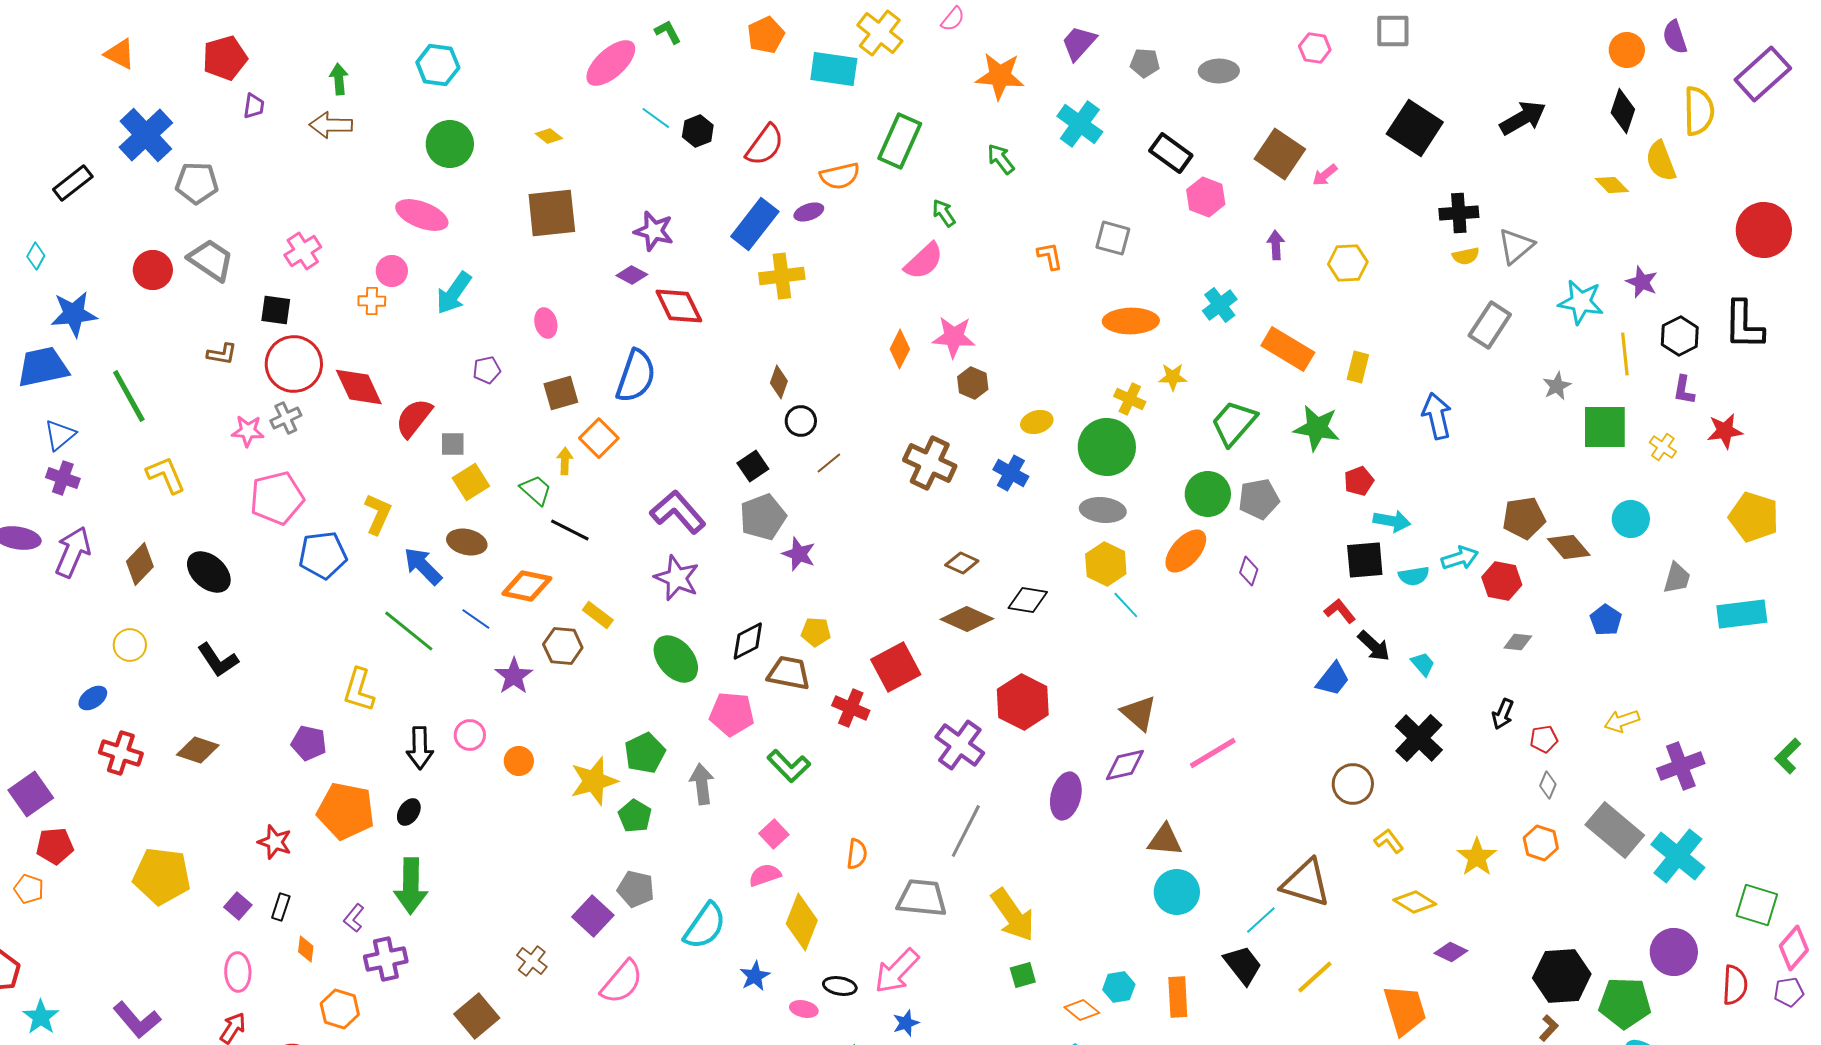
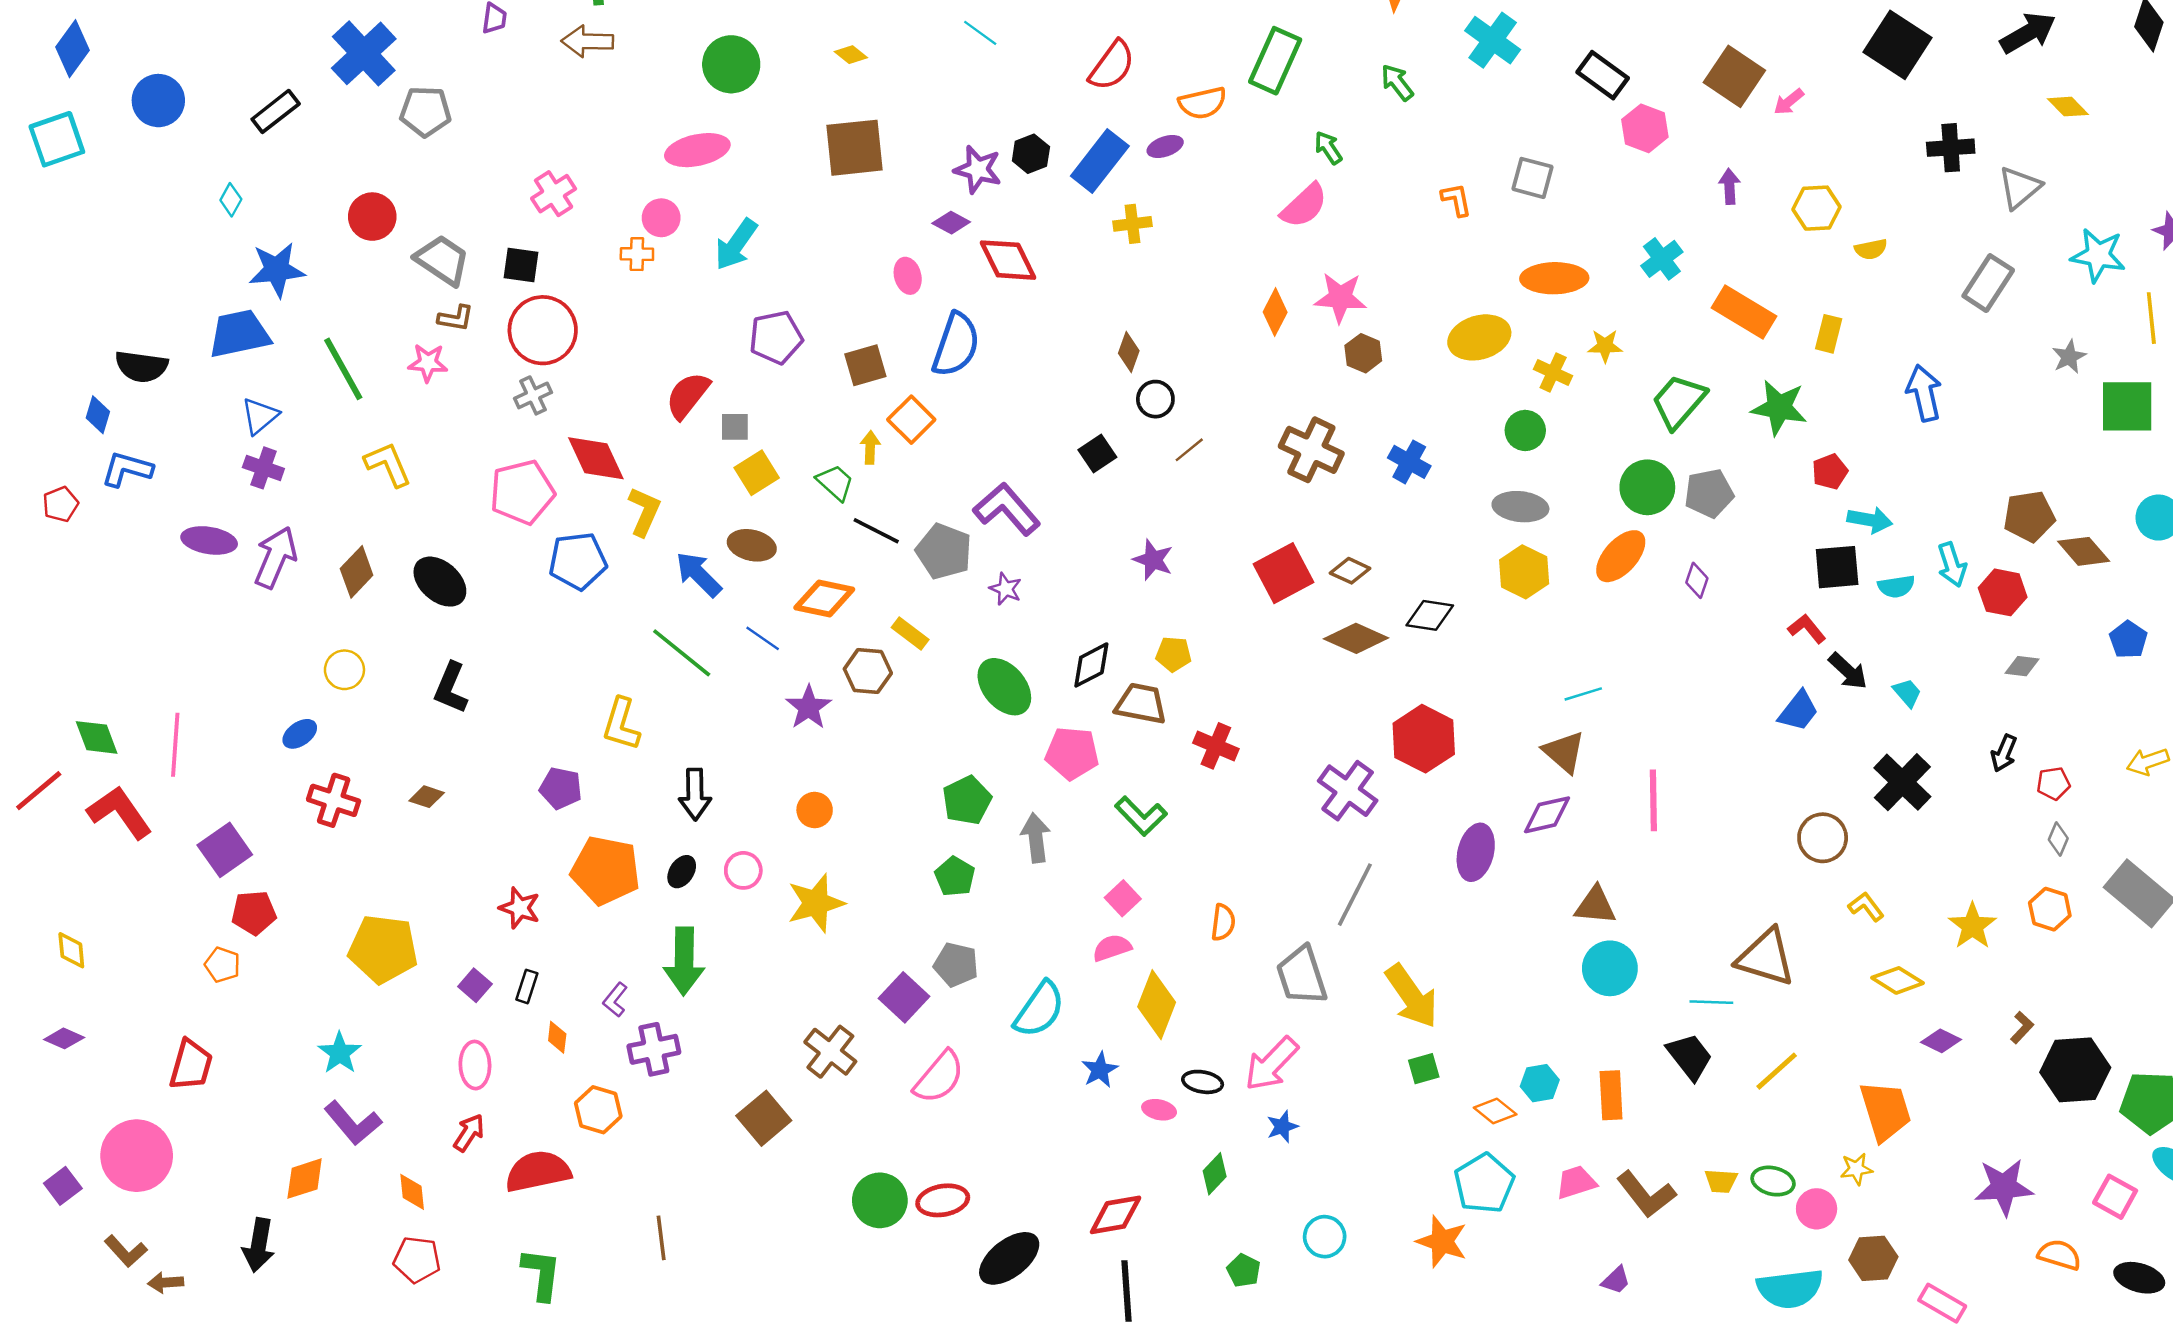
black hexagon: (698, 131) -> (1031, 154), moved
yellow diamond: (1612, 185) -> (2068, 107), moved
pink ellipse: (422, 215) -> (697, 150), turned -33
yellow semicircle: (1466, 256) -> (1871, 249), moved
gray trapezoid: (211, 260) -> (442, 260), moved
yellow cross: (782, 276) -> (1132, 224), size x0.7
pink ellipse: (546, 323) -> (908, 276), moved
purple pentagon: (487, 370) -> (776, 337), size x1.6
red diamond: (359, 387) -> (596, 458), moved
yellow ellipse: (1037, 422) -> (1479, 337), moved, size x1.6
pink star: (248, 431) -> (428, 363), moved
green circle: (1107, 447) -> (1525, 430), size x0.6
gray pentagon: (763, 517) -> (944, 551), moved, turned -30
cyan arrow: (1460, 558) -> (1952, 565), turned 90
purple star: (677, 578) -> (1006, 589), size x0.6
cyan line: (1126, 605) -> (1583, 694), moved, turned -64
black L-shape: (218, 660) -> (451, 688), turned 57
red square: (896, 667) -> (1284, 573), moved
pink circle: (470, 735) -> (743, 870), moved
brown diamond: (198, 750) -> (427, 797), size x0.7
pink line: (1213, 753) -> (1653, 800), turned -60
yellow star: (594, 781) -> (816, 903), moved
gray trapezoid: (922, 898) -> (1302, 976), turned -114
cyan line: (1261, 920) -> (1711, 1002), turned 44
brown cross: (532, 961) -> (830, 1052), size x1.4
cyan star: (41, 1017) -> (340, 1053), moved
brown L-shape: (1549, 1028) -> (2022, 1028), moved

